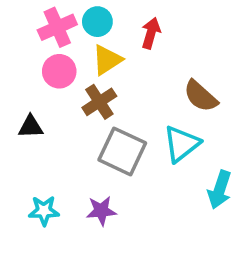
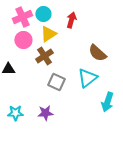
gray square: (122, 151) -> (56, 82), size x0.7

